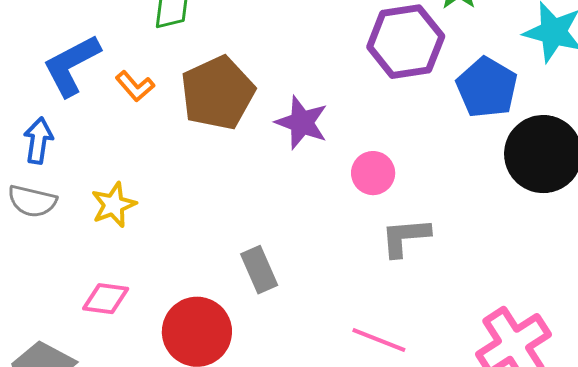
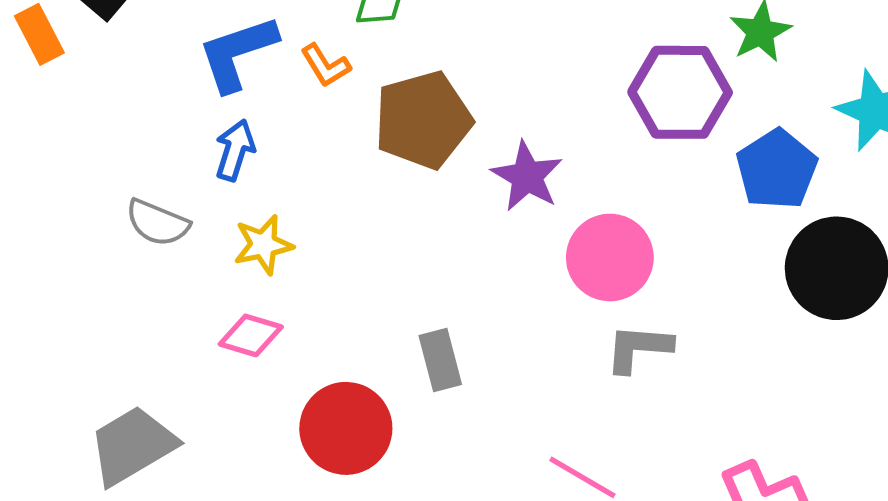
orange L-shape: (135, 86) -> (326, 65), moved
blue arrow: (38, 141) -> (235, 150), moved
pink circle: (373, 173) -> (610, 257), size x1.5
pink diamond: (106, 299) -> (251, 335), moved

